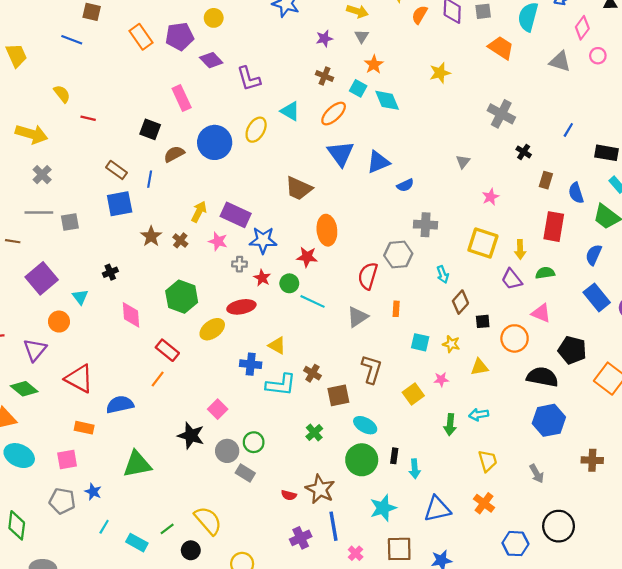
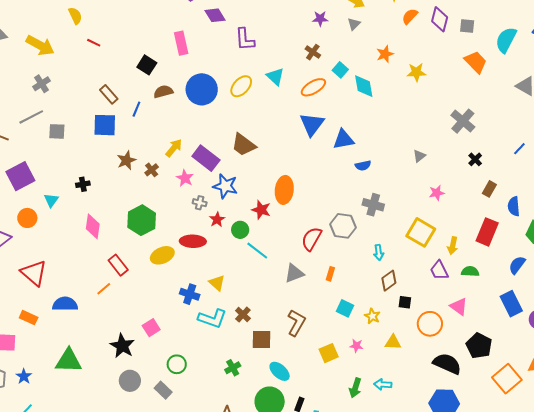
orange star: (374, 64) -> (385, 54), moved
brown trapezoid: (299, 188) -> (243, 145), moved
gray line: (39, 213) -> (31, 117), turned -40
gray circle: (227, 451) -> (130, 381), moved

